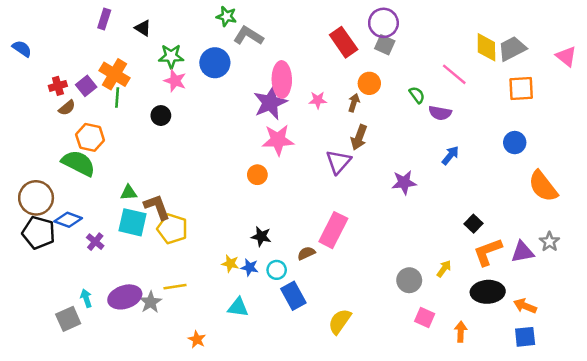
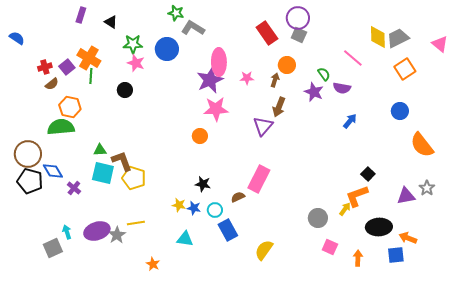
orange square: (521, 88) -> (405, 69), turned -30
green semicircle: (78, 163) -> (61, 127), turned -32
purple star: (404, 182) -> (314, 92), moved, turned 30
blue diamond: (68, 220) -> (53, 171), turned 40
orange L-shape: (488, 252) -> (357, 196), moved
blue square: (525, 337) -> (396, 255), moved

